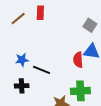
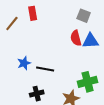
red semicircle: (78, 60) -> (76, 38), moved
black cross: (22, 86) -> (37, 94), moved

